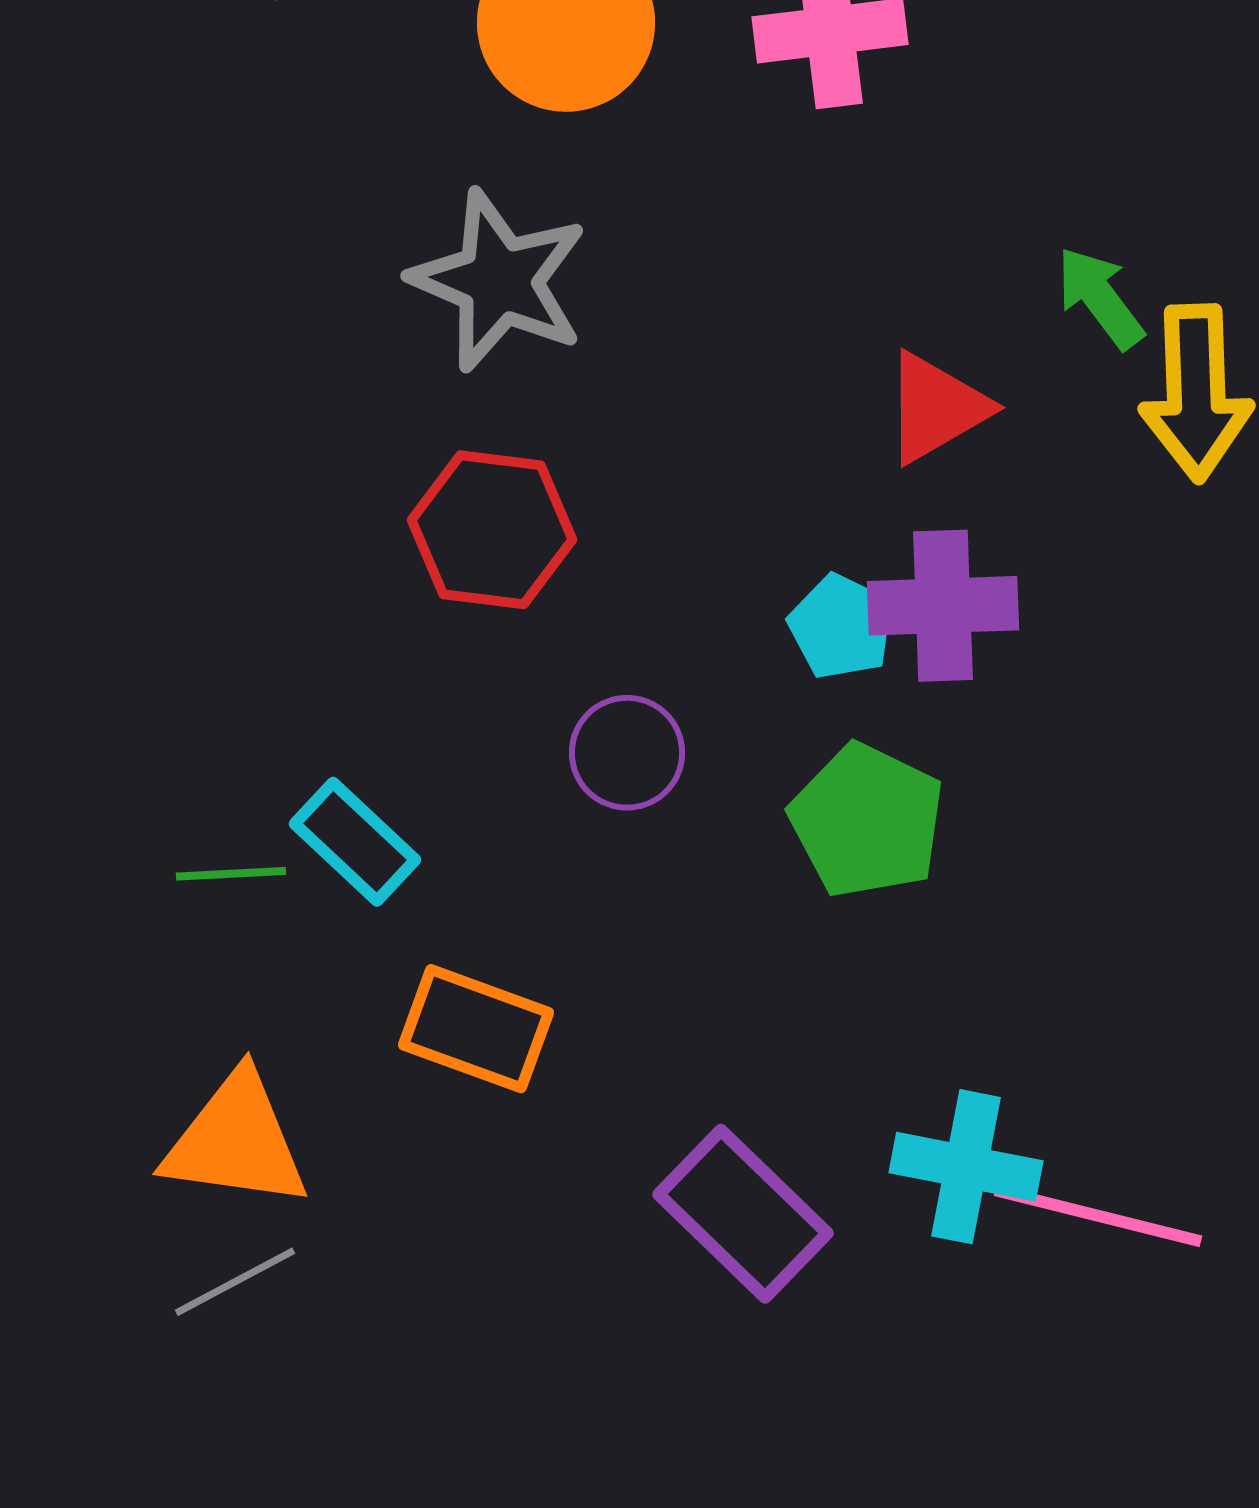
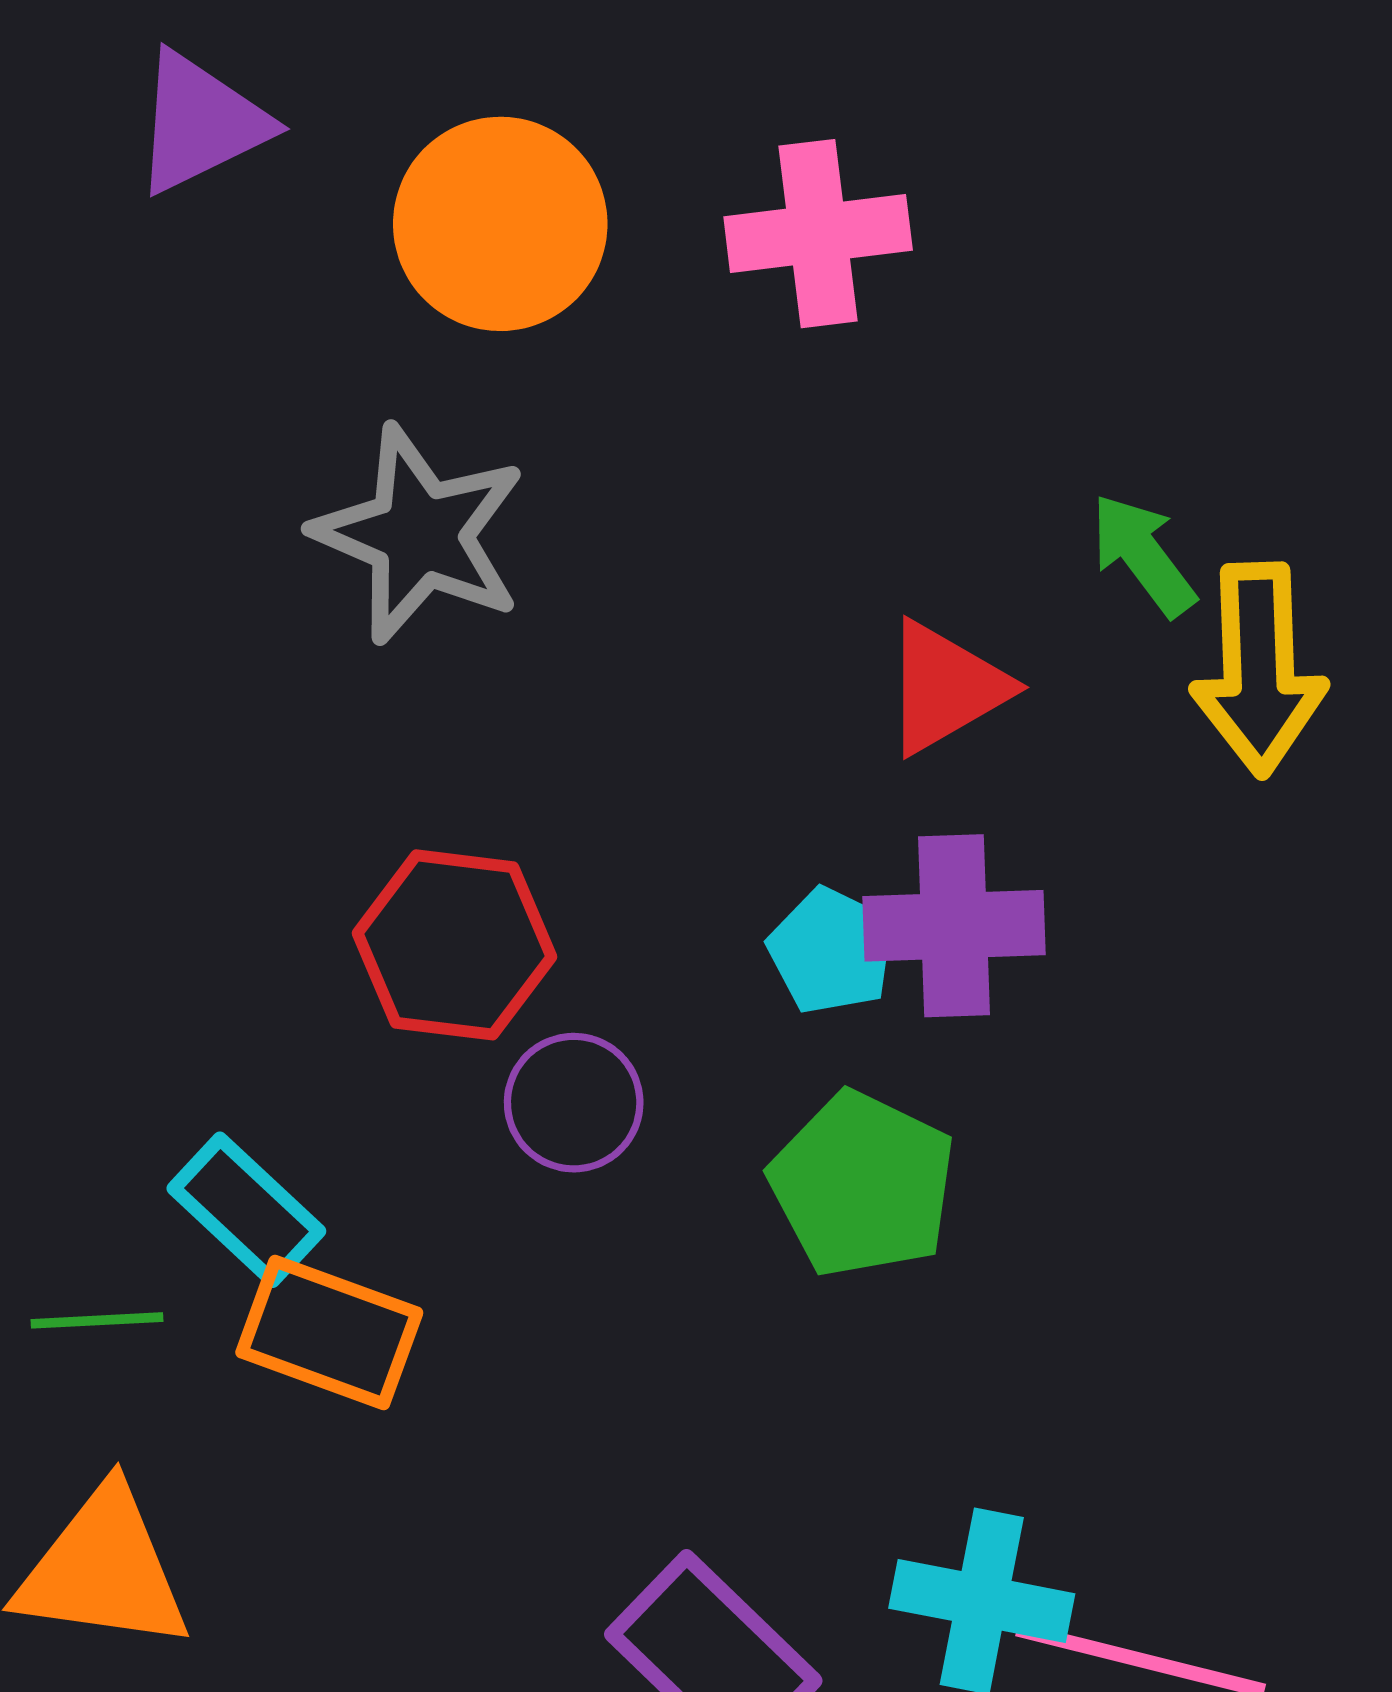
red hexagon: (492, 530) -> (455, 945), moved
green line: (231, 874) -> (97, 1320), moved
orange rectangle: (476, 1029) -> (329, 1332), moved

